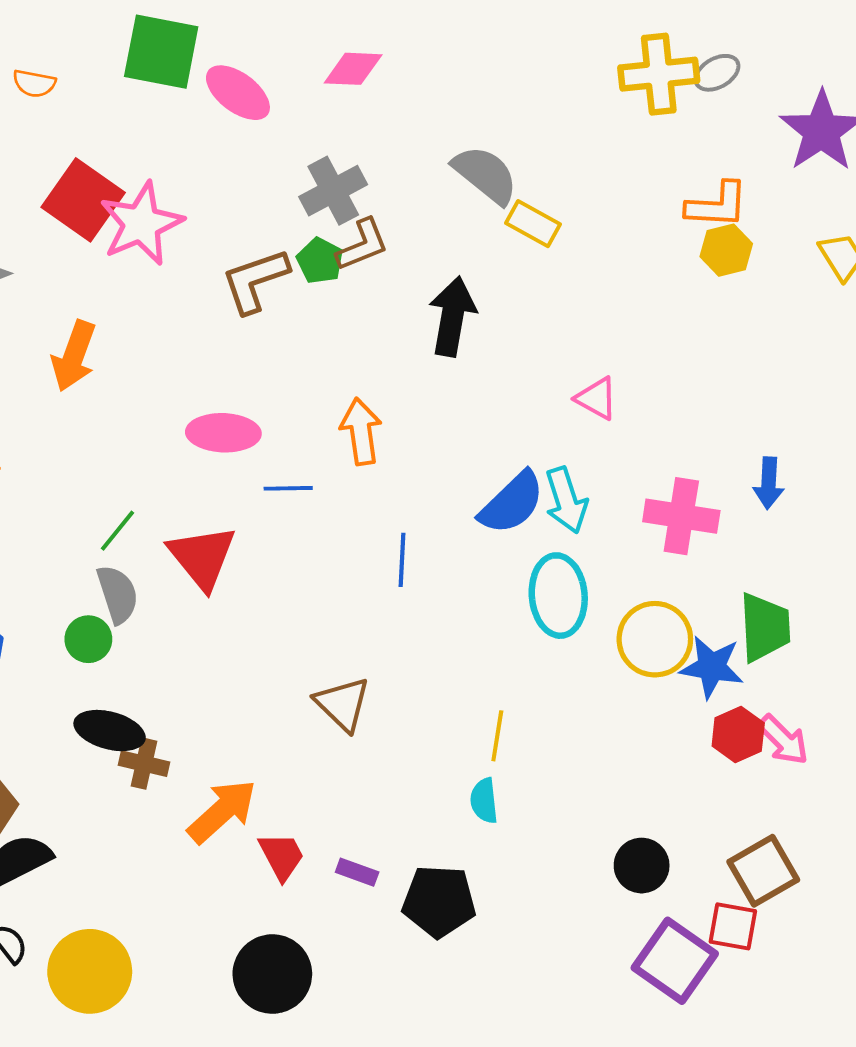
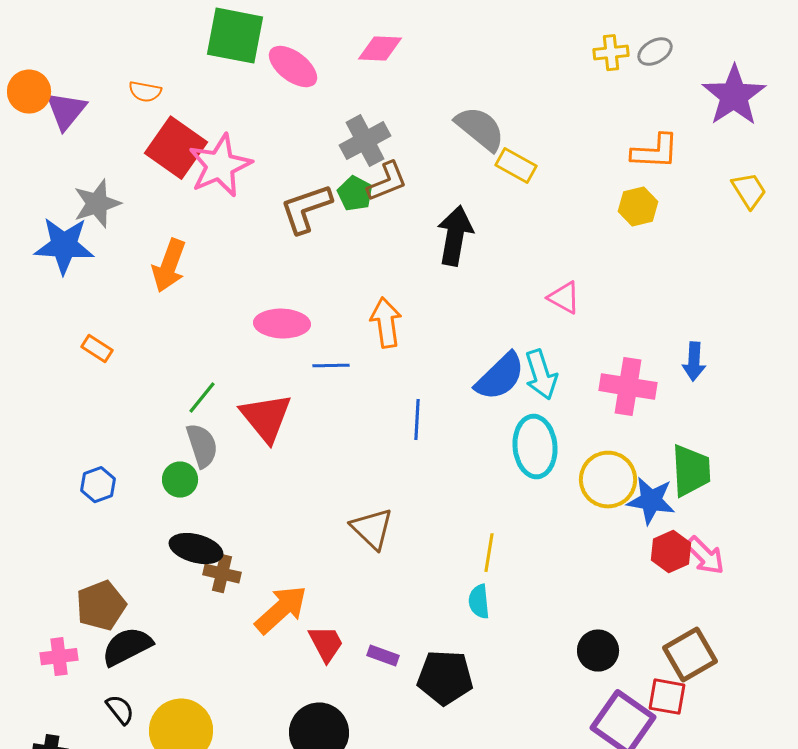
yellow cross: (659, 74) -> (611, 53), size x0.6
orange semicircle: (34, 83) -> (145, 92), moved
yellow hexagon: (726, 250) -> (638, 207), moved

